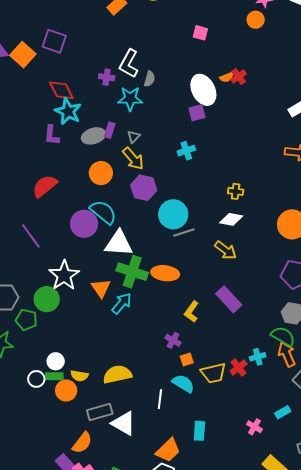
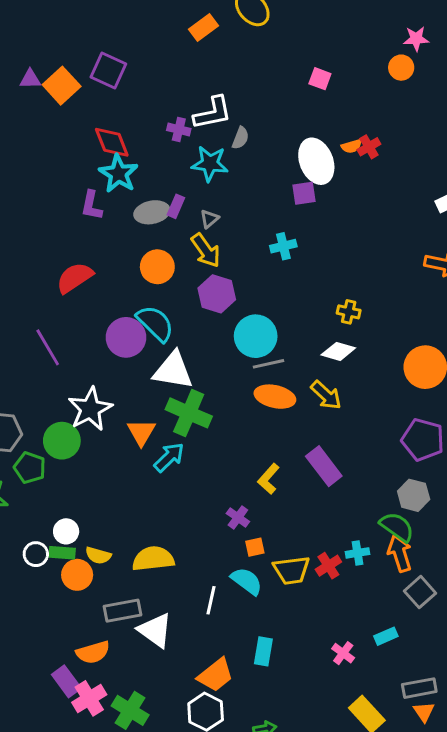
white L-shape: (129, 64) -> (213, 113), turned -136
orange ellipse: (165, 273) -> (275, 397), moved
orange semicircle: (82, 443) -> (93, 652), turned 30

